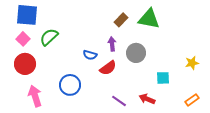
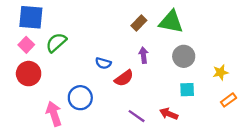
purple arrow: (112, 44) -> (143, 55), moved
gray circle: (136, 53) -> (184, 56), moved
pink arrow: (35, 96) -> (54, 114), moved
orange rectangle: (192, 100) -> (229, 100), moved

